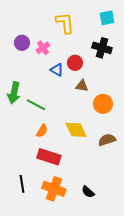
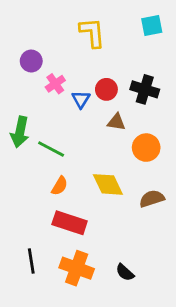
pink cross: (43, 48) -> (55, 84), moved
black cross: (102, 48) -> (145, 89), moved
blue triangle: (57, 70) -> (81, 99), turned 32

